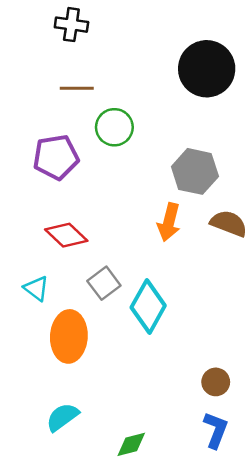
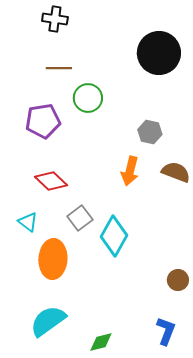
gray hexagon: (195, 171) -> (150, 132), size x0.7
brown circle: (216, 382) -> (178, 280), moved
cyan semicircle: (62, 417) -> (48, 321), size x1.4

